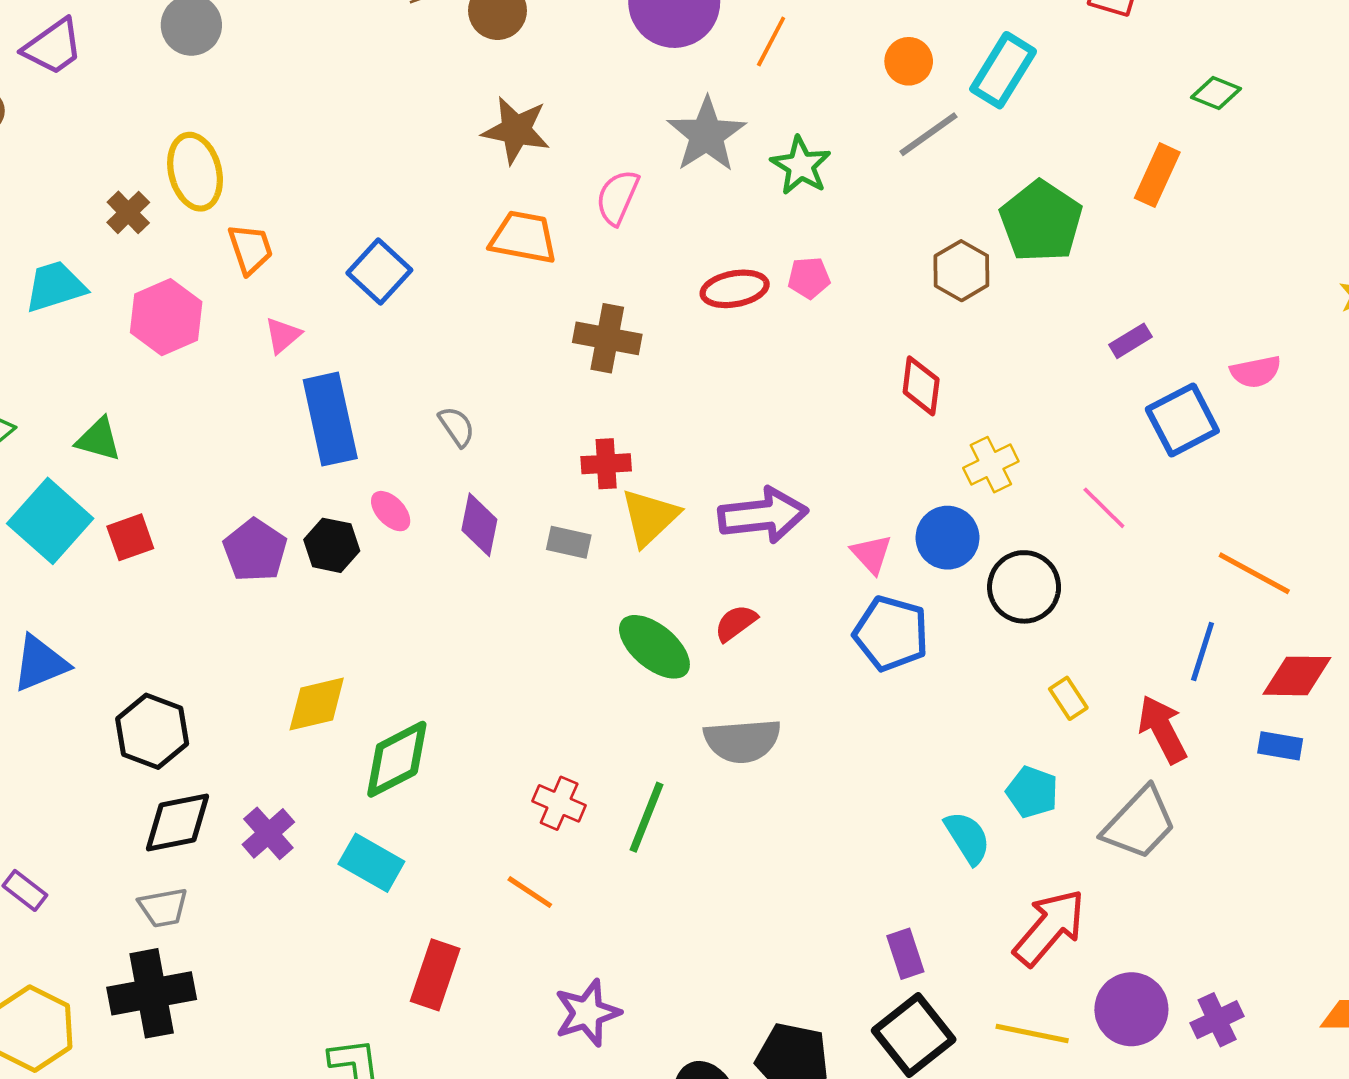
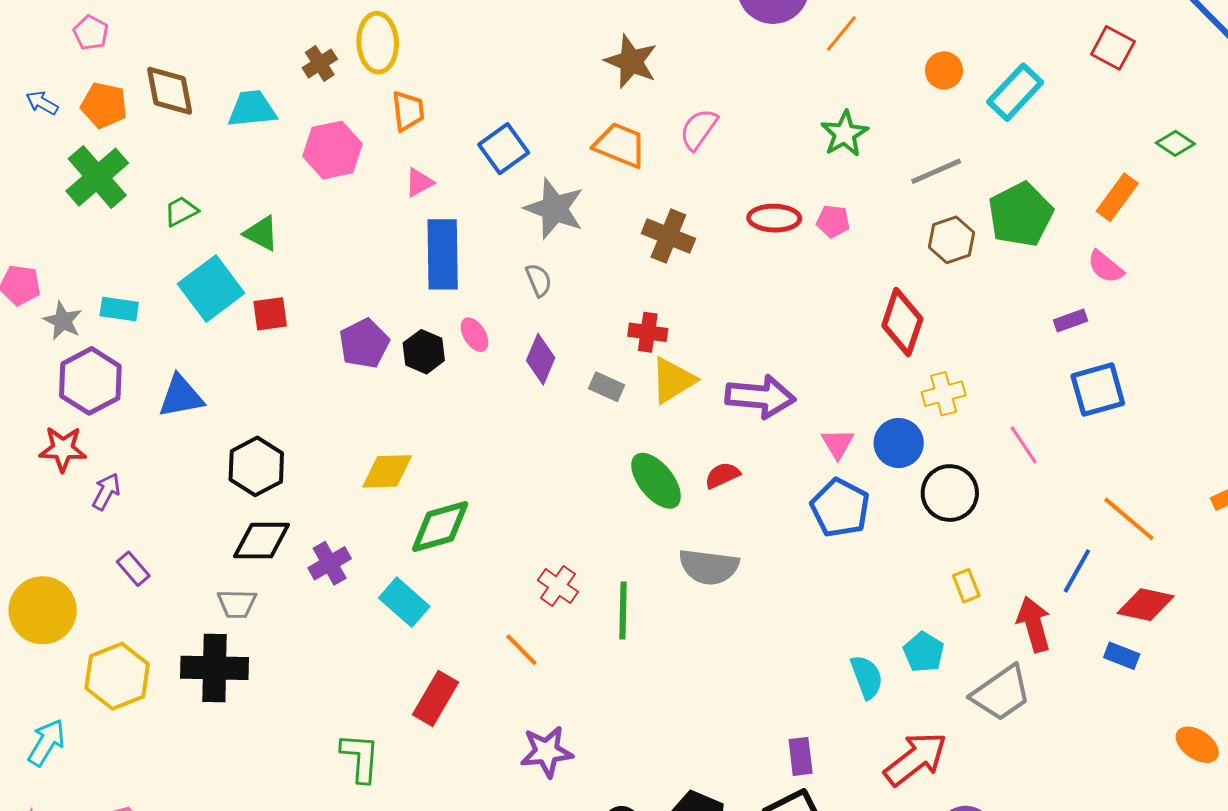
gray line: (928, 134) -> (936, 171), moved
gray star: (707, 135) -> (554, 209), moved, turned -30
pink semicircle: (1256, 372) -> (1106, 267), moved, turned 39
red diamond: (921, 386) -> (902, 322), size x1.4
green line: (647, 817) -> (623, 611), turned -32

